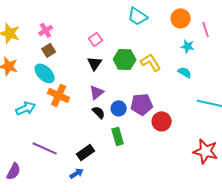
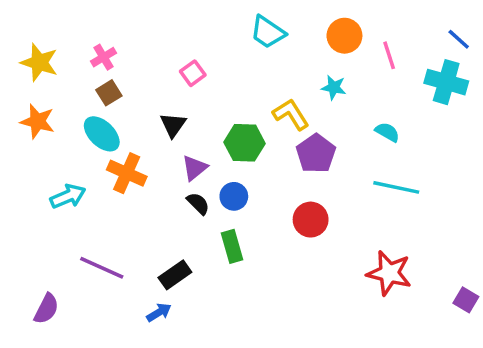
cyan star: (188, 46) -> (334, 87), moved
green hexagon: (125, 59) -> (245, 143), moved
black triangle: (95, 63) -> (173, 125), moved
cyan semicircle: (185, 72) -> (387, 132), moved
purple pentagon: (142, 104) -> (316, 154), moved, turned -30

